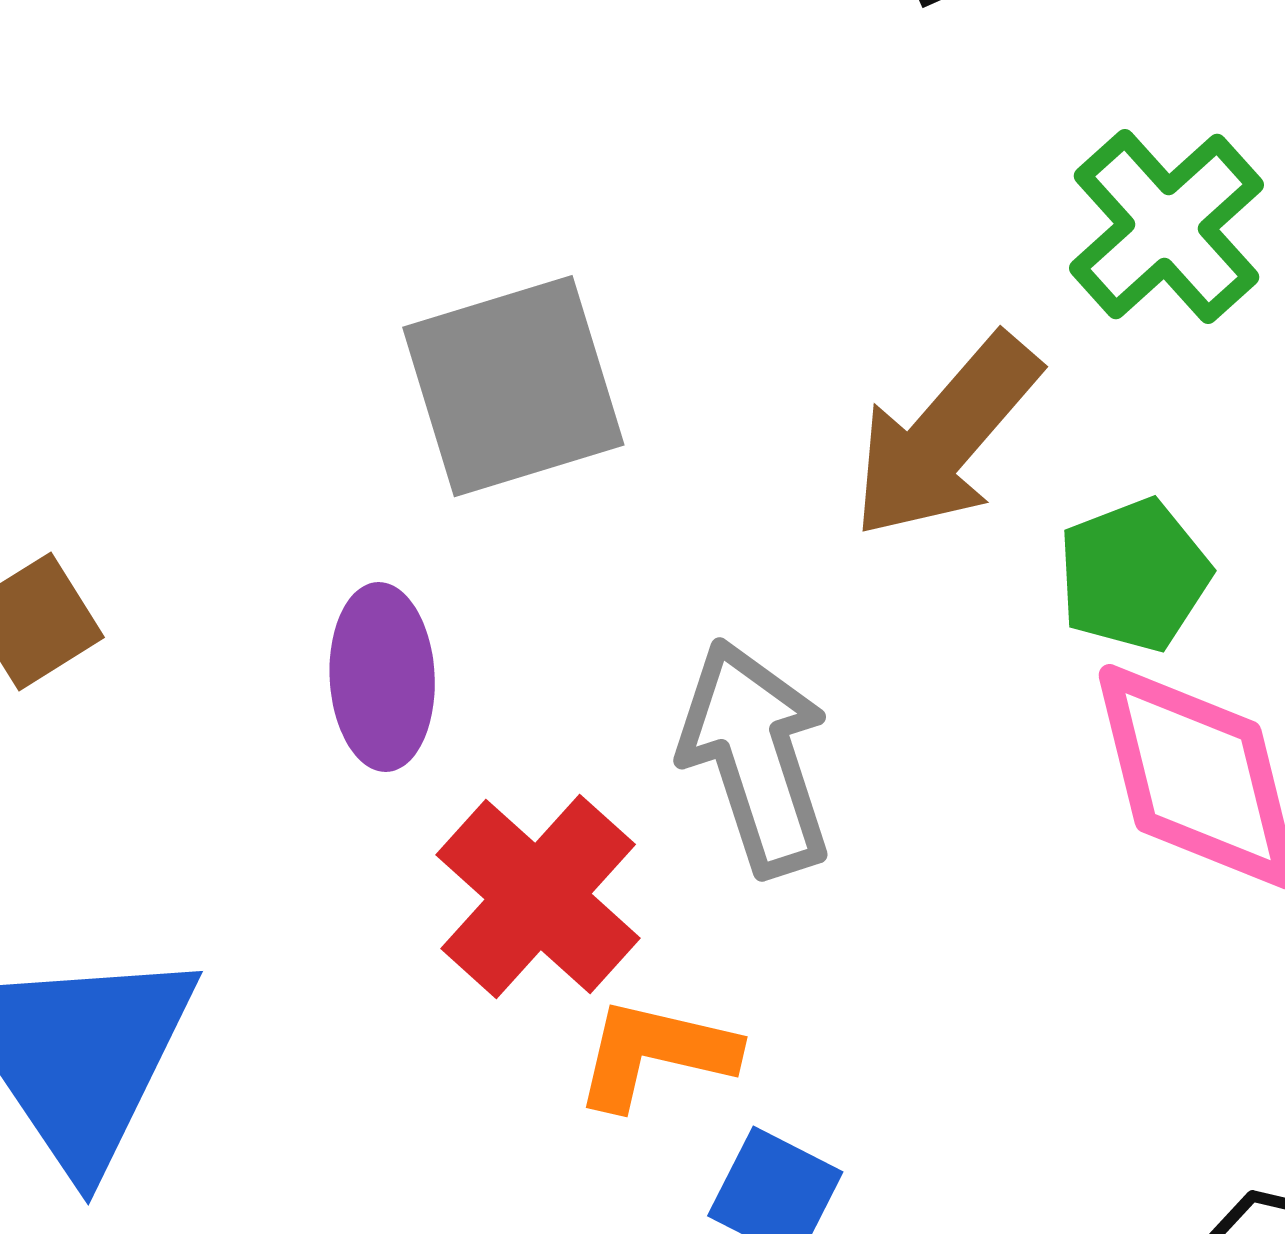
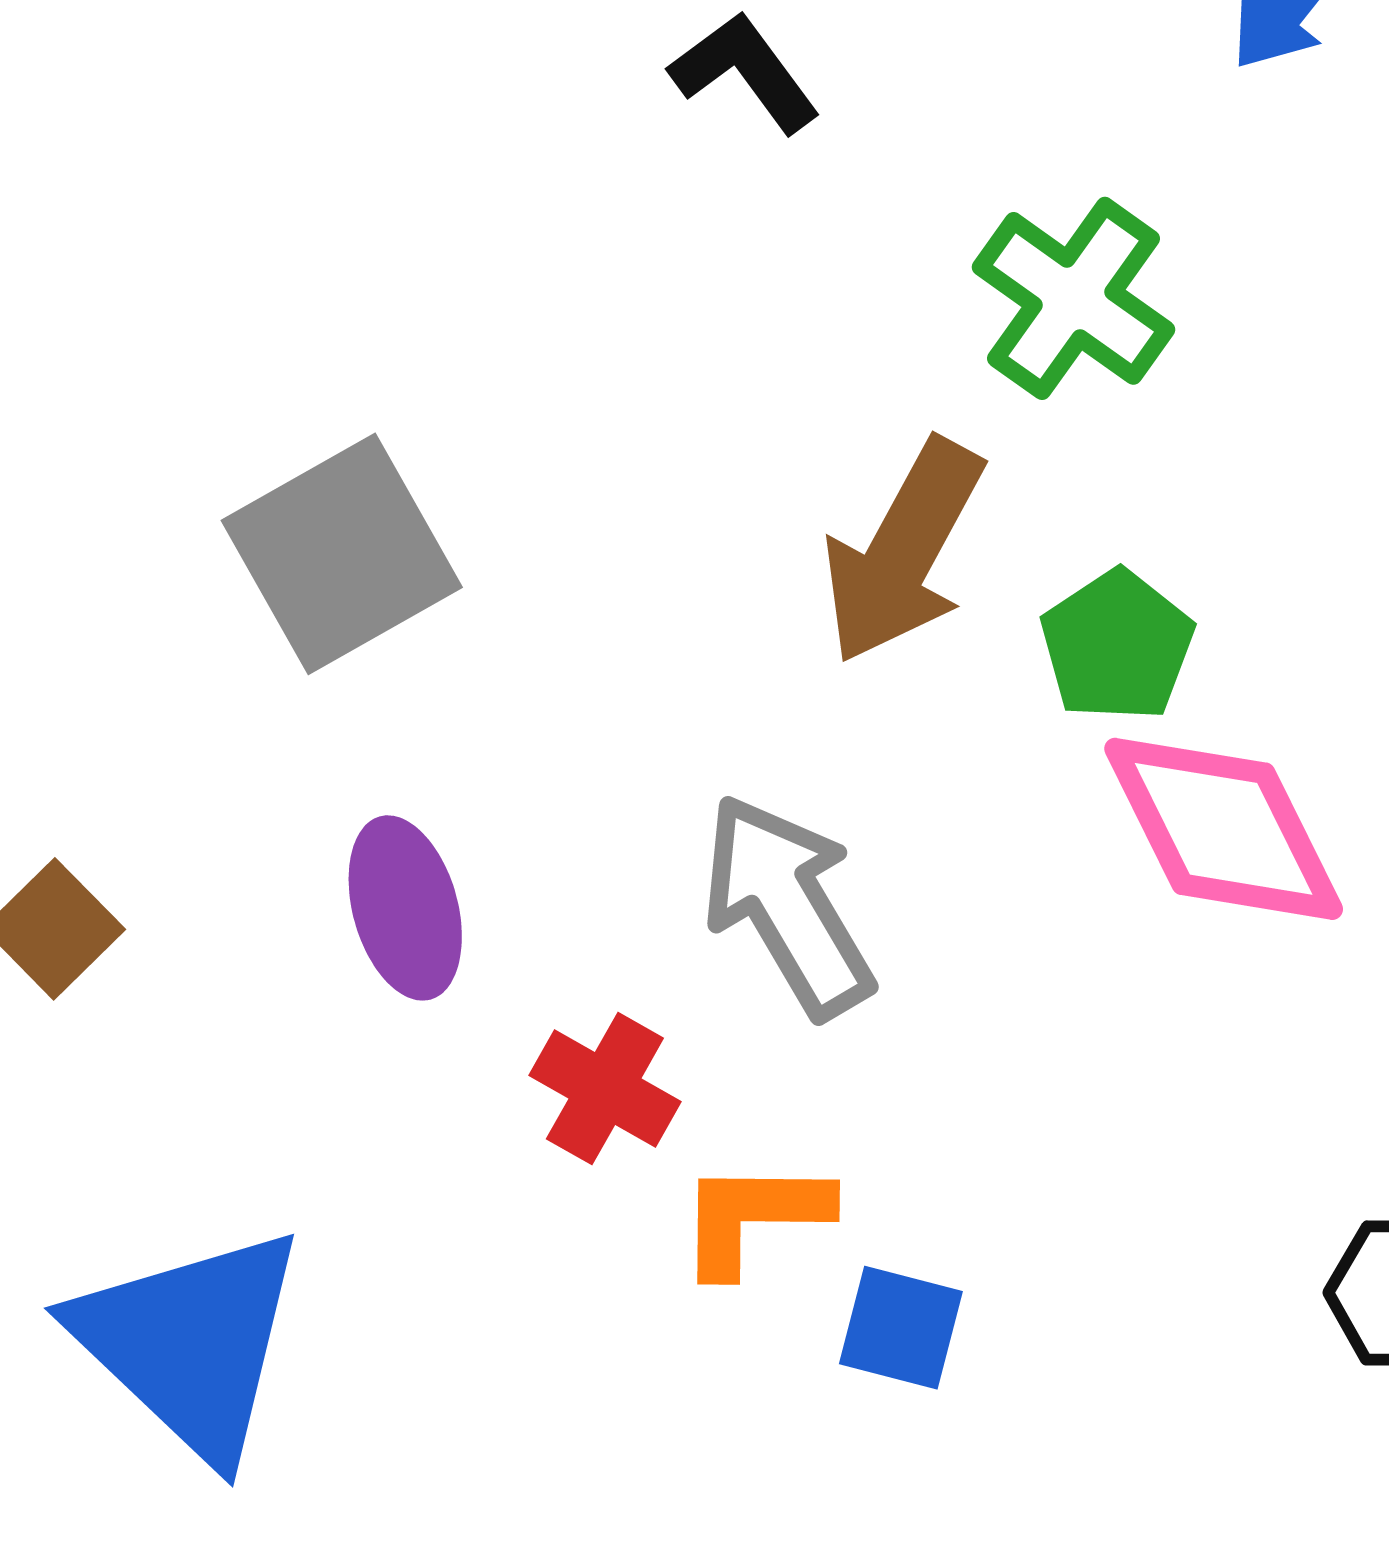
gray square: (513, 386) -> (342, 554), moved
red cross: (538, 896) -> (605, 1089), size x0.7

